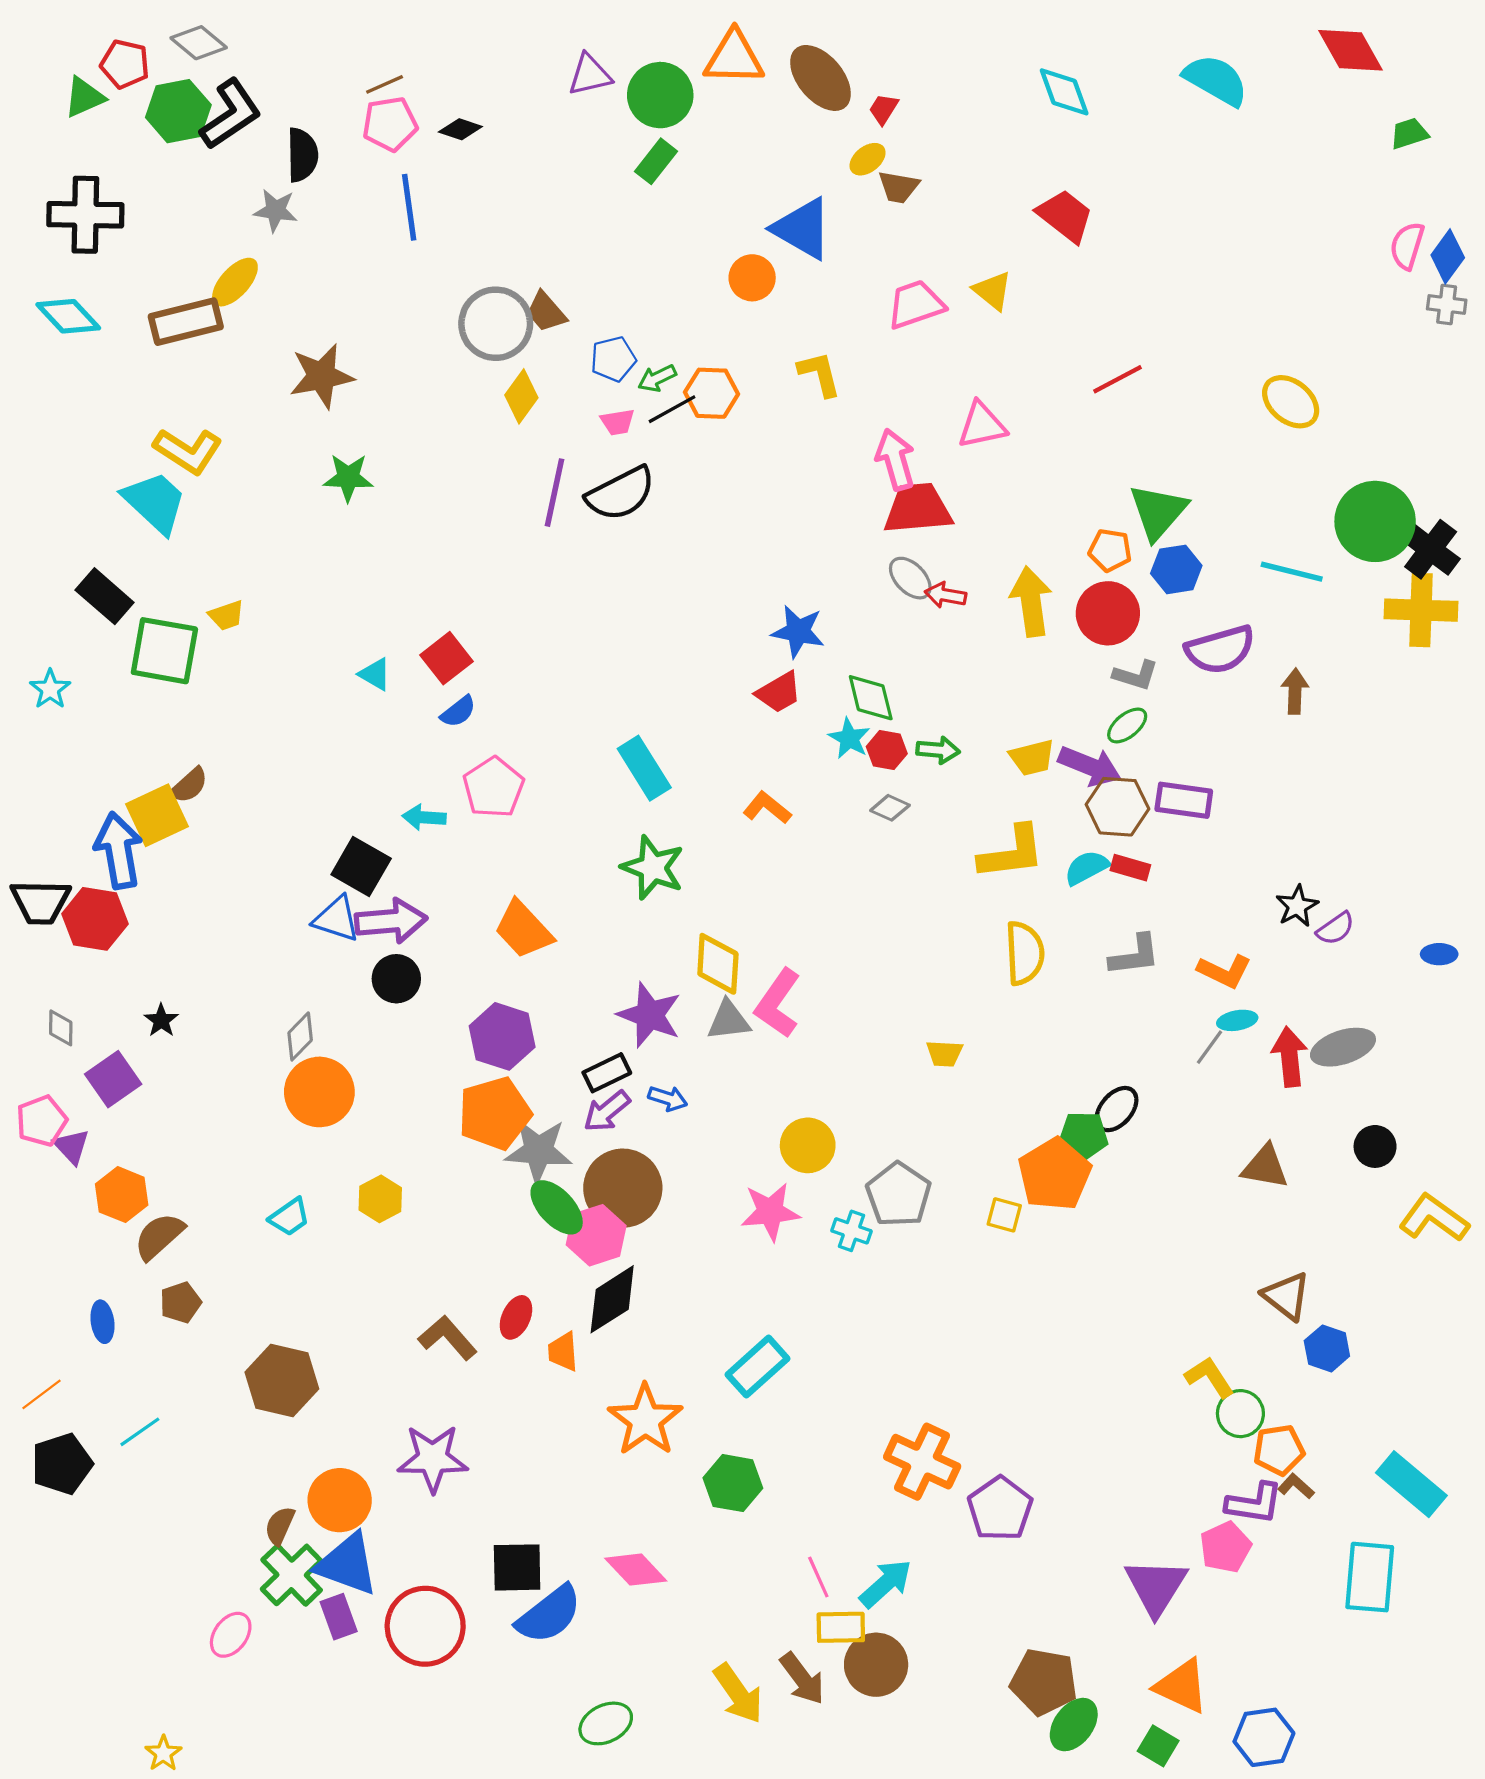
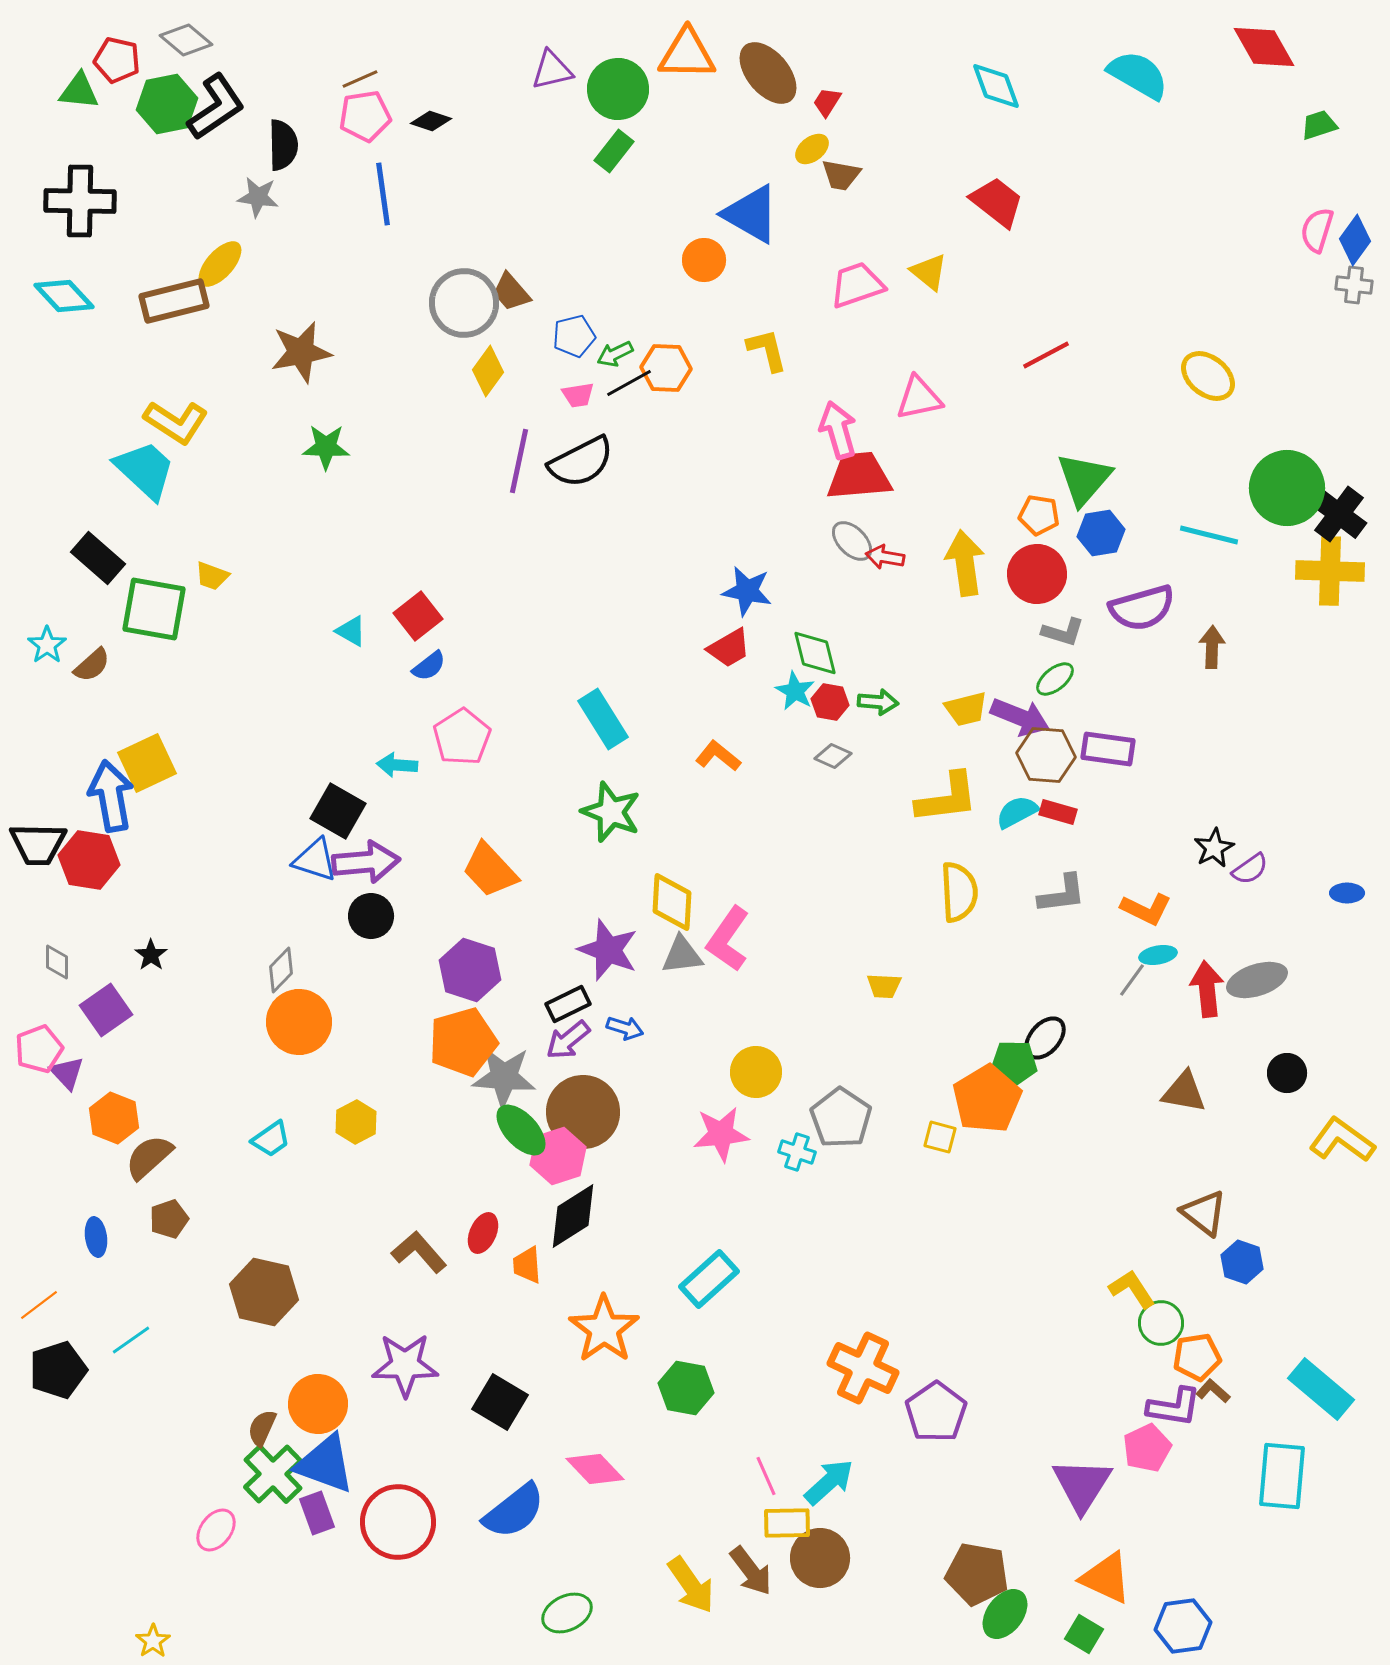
green triangle: (84, 97) -> (79, 91), turned 30
yellow trapezoid: (226, 615) -> (212, 576), turned 39
brown semicircle: (189, 785) -> (92, 665), moved
black square: (517, 1567) -> (500, 1402), moved, turned 32

